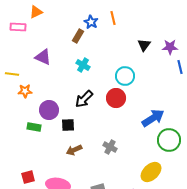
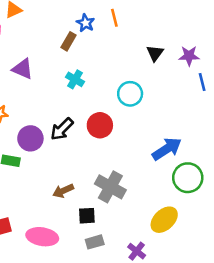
red circle: (116, 98) -> (100, 125), moved
black arrow: (84, 99) -> (62, 129), moved
black square: (68, 125) -> (87, 216), moved
gray cross: (110, 147) -> (110, 187), size x1.6

